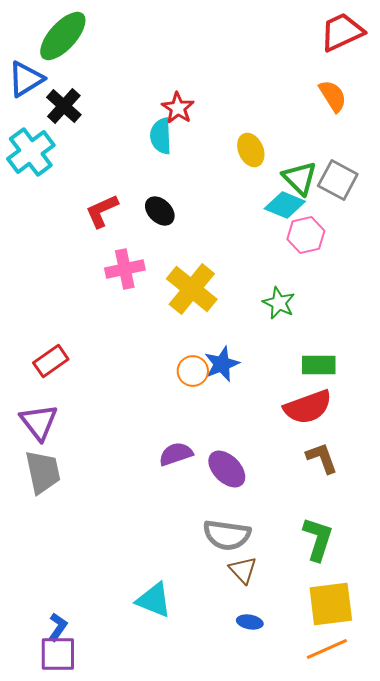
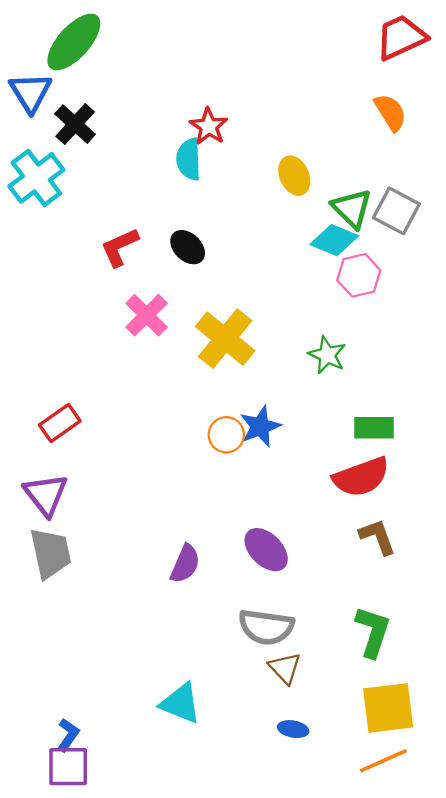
blue triangle: (26, 79) -> (30, 92), turned -30
pink cross: (125, 269) -> (147, 315), turned -33
purple semicircle: (176, 454) -> (185, 564), moved, turned 132

